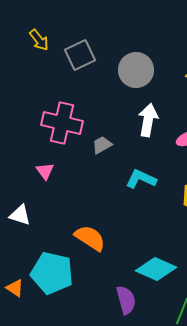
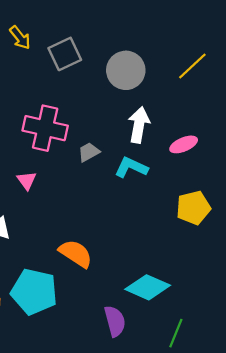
cyan L-shape: (141, 179) -> (131, 167), moved

